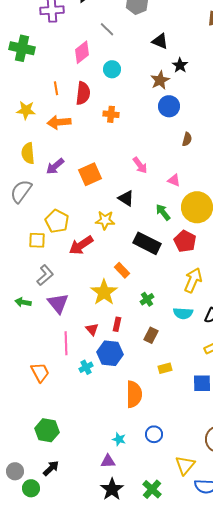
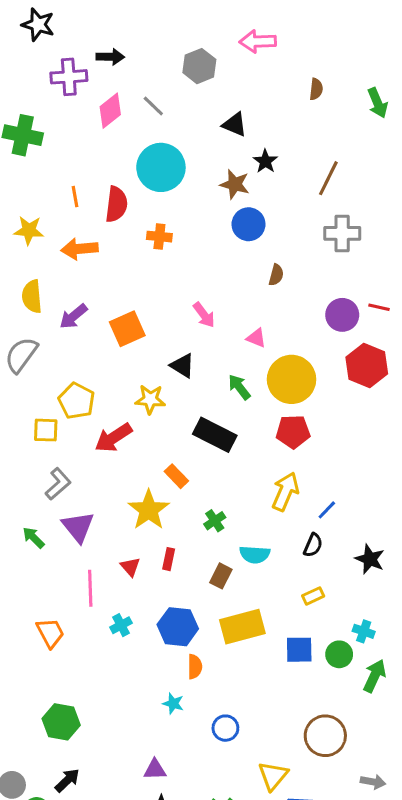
pink diamond: (82, 52) -> (110, 111), moved
cyan circle: (112, 69) -> (161, 167), size x1.8
brown star: (160, 80) -> (235, 184), turned -30
red pentagon: (185, 241) -> (293, 432), moved, turned -30
green arrow: (23, 302) -> (33, 538), moved, turned 35
cyan semicircle: (183, 313) -> (255, 554), moved
blue hexagon: (110, 353) -> (178, 627), moved
yellow rectangle: (165, 368) -> (242, 627), size x2.0
orange semicircle: (134, 394) -> (195, 667), size x0.6
cyan star: (119, 439) -> (173, 703), moved

